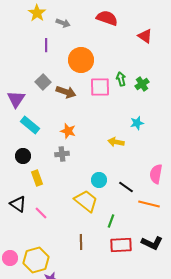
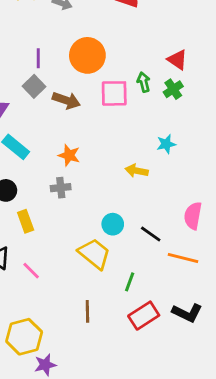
red triangle: (145, 36) -> (177, 60), moved
purple line: (46, 45) -> (38, 58), moved
red rectangle: (121, 245) -> (144, 316), turned -30

